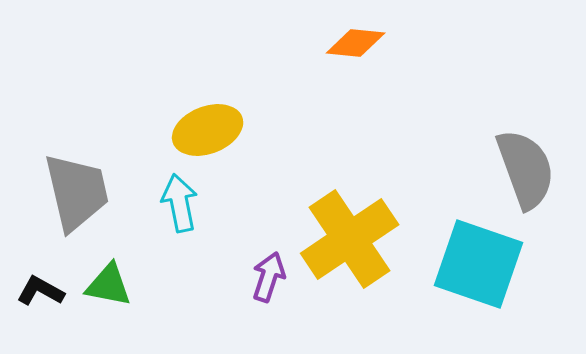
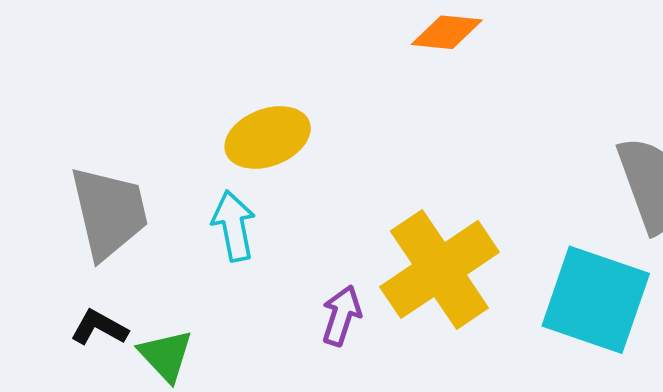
green triangle: (109, 285) -> (166, 355), moved, turned 36
black L-shape: (41, 291) -> (99, 328), moved

